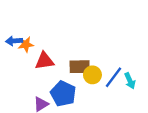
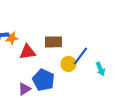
brown rectangle: (80, 67) -> (53, 42), moved
blue line: (114, 77) -> (80, 56), moved

